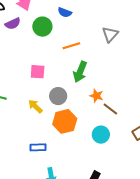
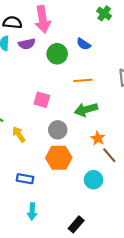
green arrow: (80, 72) -> (86, 110), turned 40
yellow arrow: (35, 106) -> (19, 134), moved

